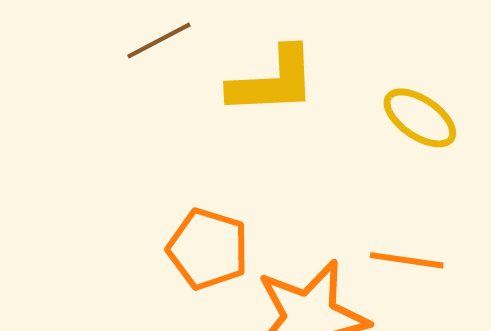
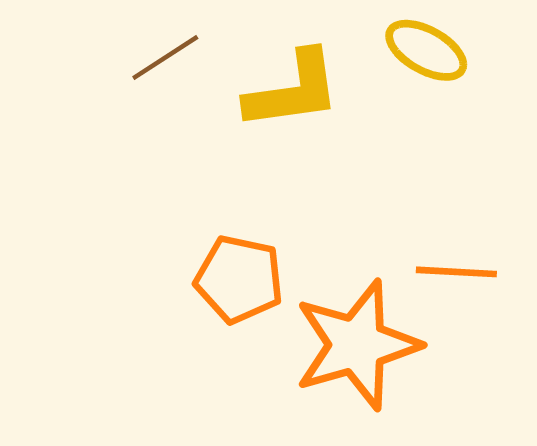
yellow ellipse: (420, 118) -> (426, 50), moved

